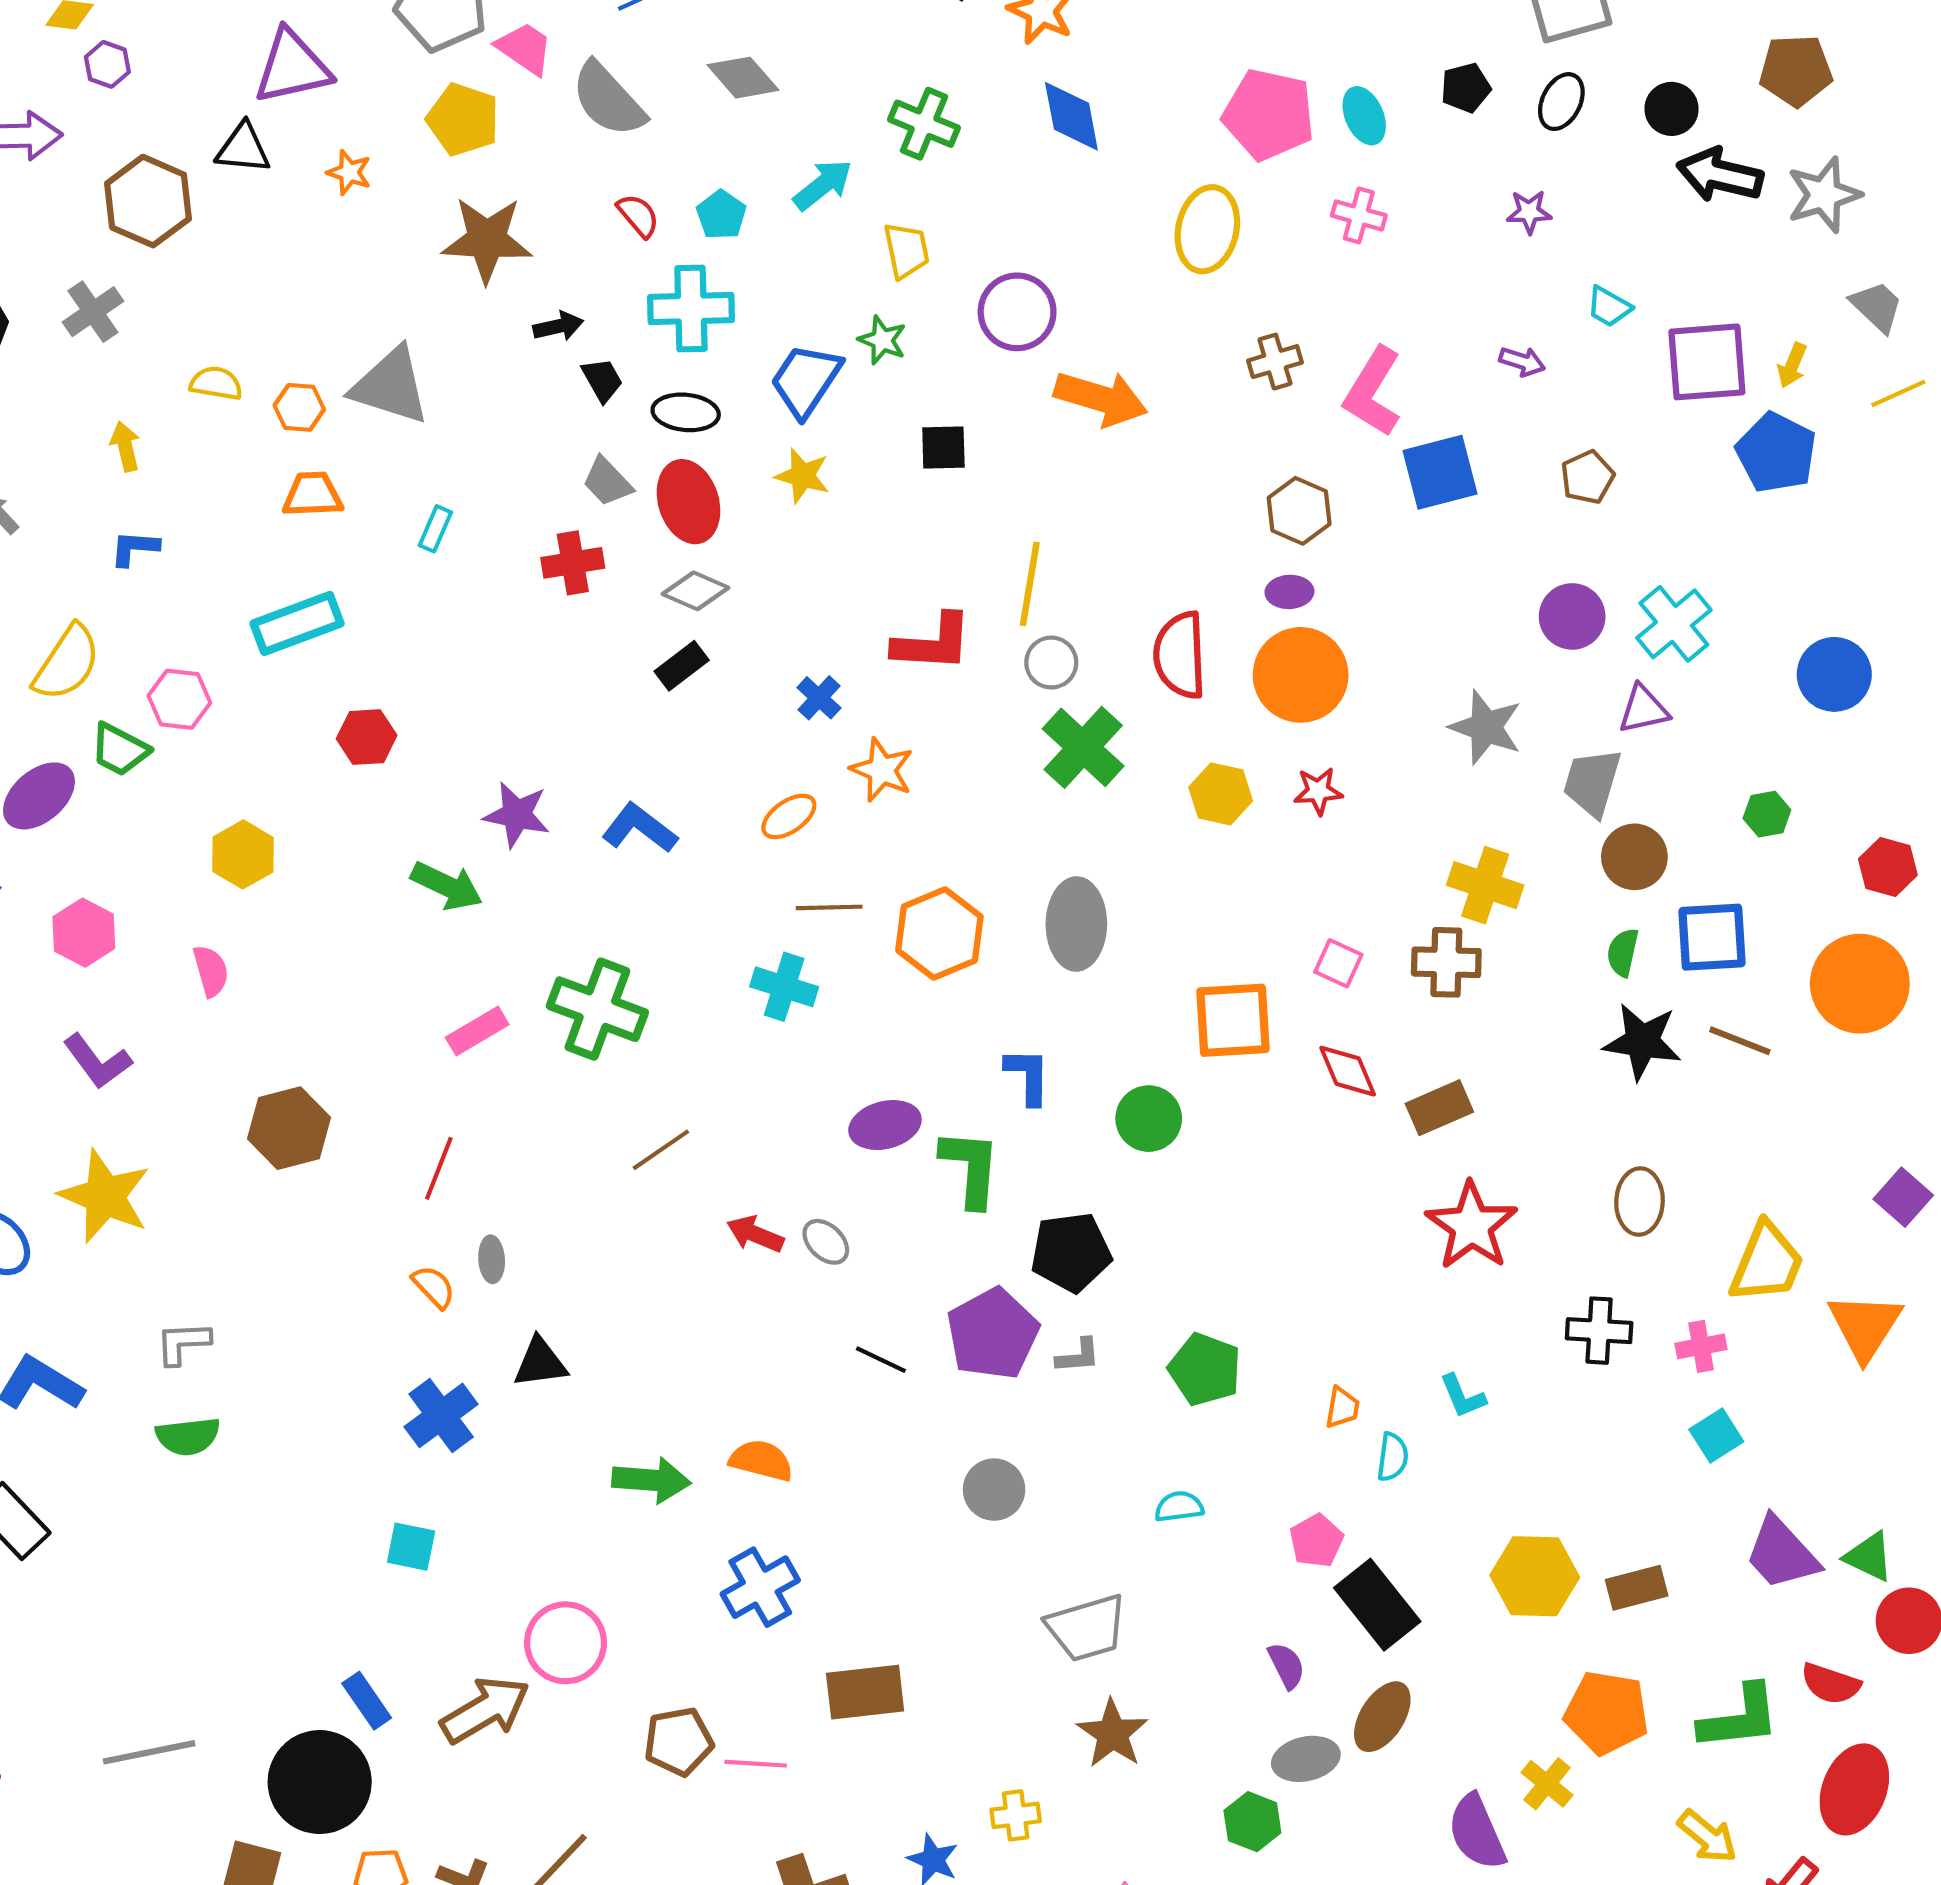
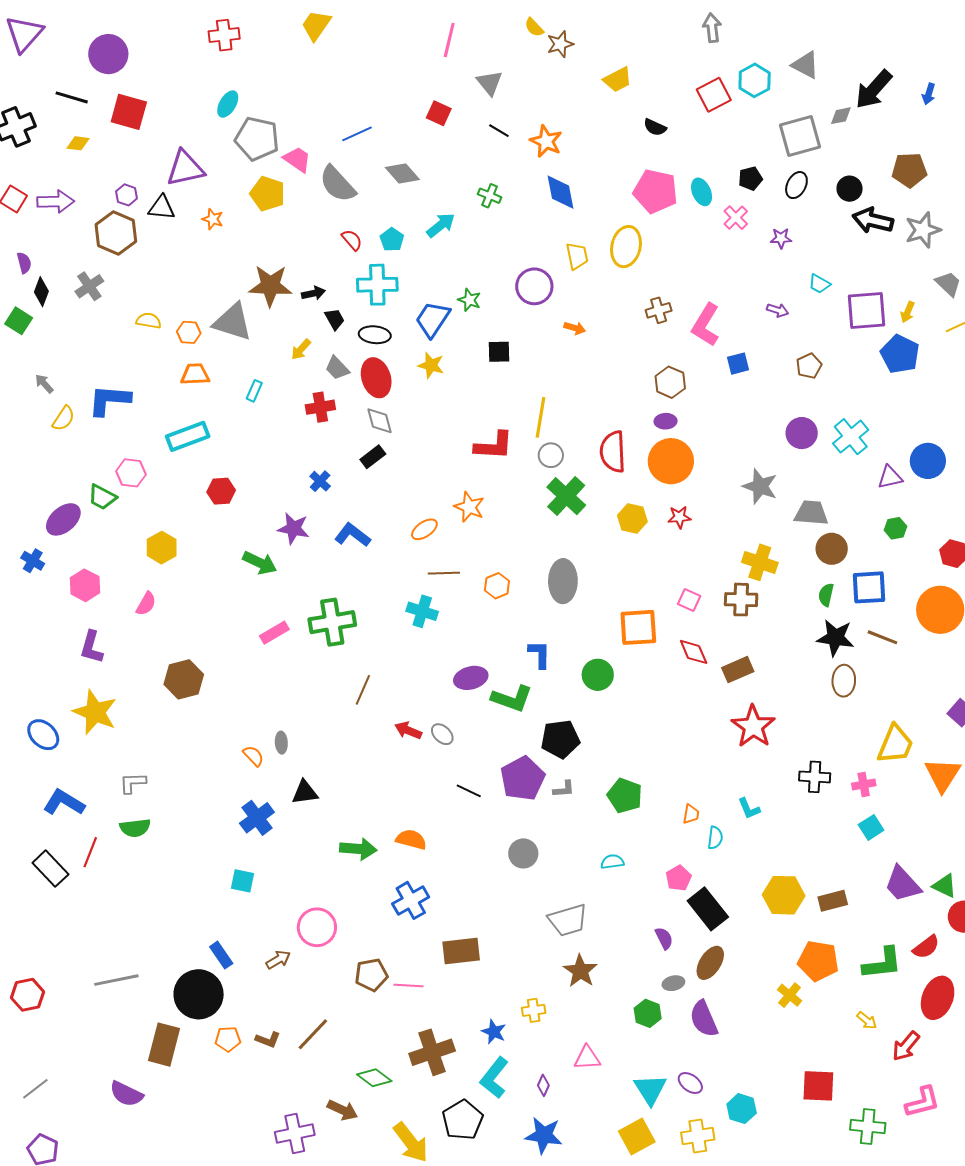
purple hexagon: (107, 64) -> (127, 195), moved
green cross: (924, 124) -> (490, 196), size x0.7
pink cross: (1359, 215) -> (736, 218), moved, turned 30
brown star: (487, 240) -> (270, 286), moved
yellow trapezoid: (906, 251) -> (577, 256), moved
orange arrow: (1101, 398) -> (575, 328), size x0.5
yellow arrow: (125, 446) -> (301, 349), moved, turned -125
blue square: (1440, 472) -> (738, 364), size x0.6
blue L-shape: (134, 548) -> (109, 400), size x1.8
gray diamond: (696, 591) -> (380, 421), turned 52
yellow semicircle: (67, 663) -> (63, 418), moved, size x0.7
blue cross: (819, 698) -> (320, 481), moved
purple triangle: (1644, 709) -> (890, 477), moved
gray trapezoid: (1592, 782) -> (811, 513), turned 78
orange hexagon: (939, 933) -> (497, 586), size x0.6
pink semicircle: (211, 971) -> (146, 604), turned 45
green cross: (597, 1009) -> (332, 622), turned -30
purple L-shape: (97, 1061) -> (91, 647), turned 52
brown line: (661, 1150) -> (363, 690), turned -32
red line: (439, 1168) -> (90, 852), moved
green L-shape: (971, 1168) -> (512, 699), turned 105
brown ellipse: (1639, 1202) -> (844, 681), moved
red semicircle: (1831, 1684) -> (926, 947), turned -56
brown arrow: (485, 1710) -> (278, 960), size x0.6
gray ellipse: (1306, 1759) -> (673, 983), size x0.7
purple semicircle: (1477, 1832) -> (704, 1019), moved
yellow arrow: (1707, 1836) -> (867, 1020), size x0.7

